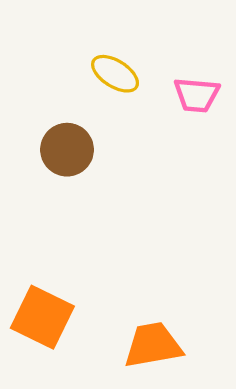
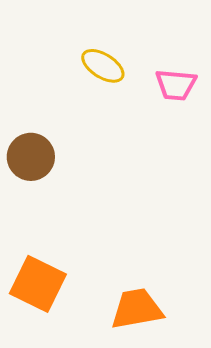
brown circle: (67, 150) -> (31, 157), moved

